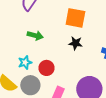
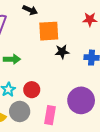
black star: (76, 43) -> (62, 52), moved

